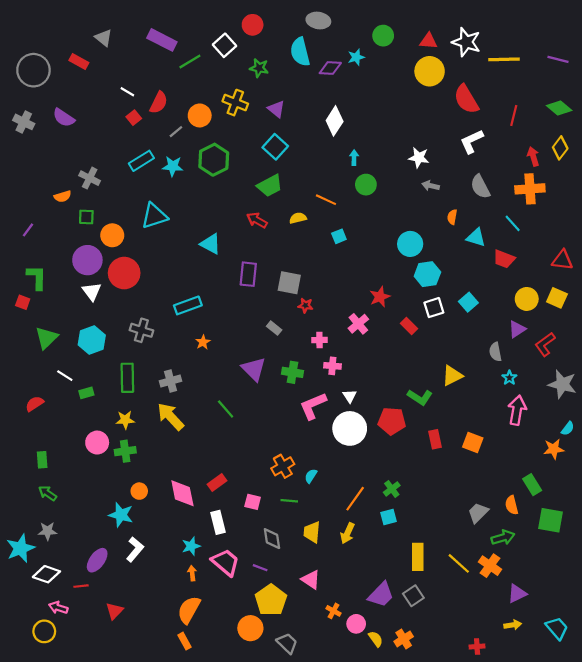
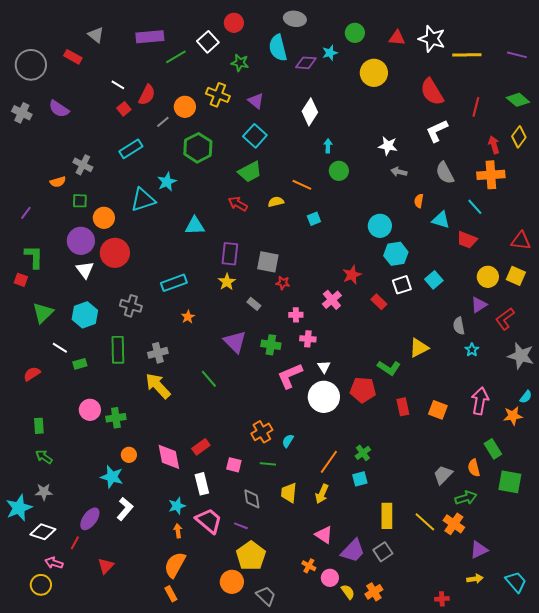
purple rectangle: (162, 40) -> (150, 37), turned -32
yellow circle: (430, 71) -> (374, 73), moved
cyan star: (173, 166) -> (167, 182), moved, turned -30
cyan triangle: (210, 244) -> (195, 226), turned -30
pink arrow: (517, 410) -> (480, 401), moved
yellow star: (125, 420) -> (227, 282), moved, turned -30
pink triangle: (311, 580) -> (324, 535), moved
red line: (81, 586) -> (75, 543), turned -56

